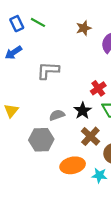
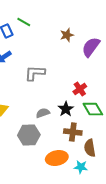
green line: (38, 22) -> (24, 22), moved
brown cross: (90, 136) -> (73, 132), turned -36

